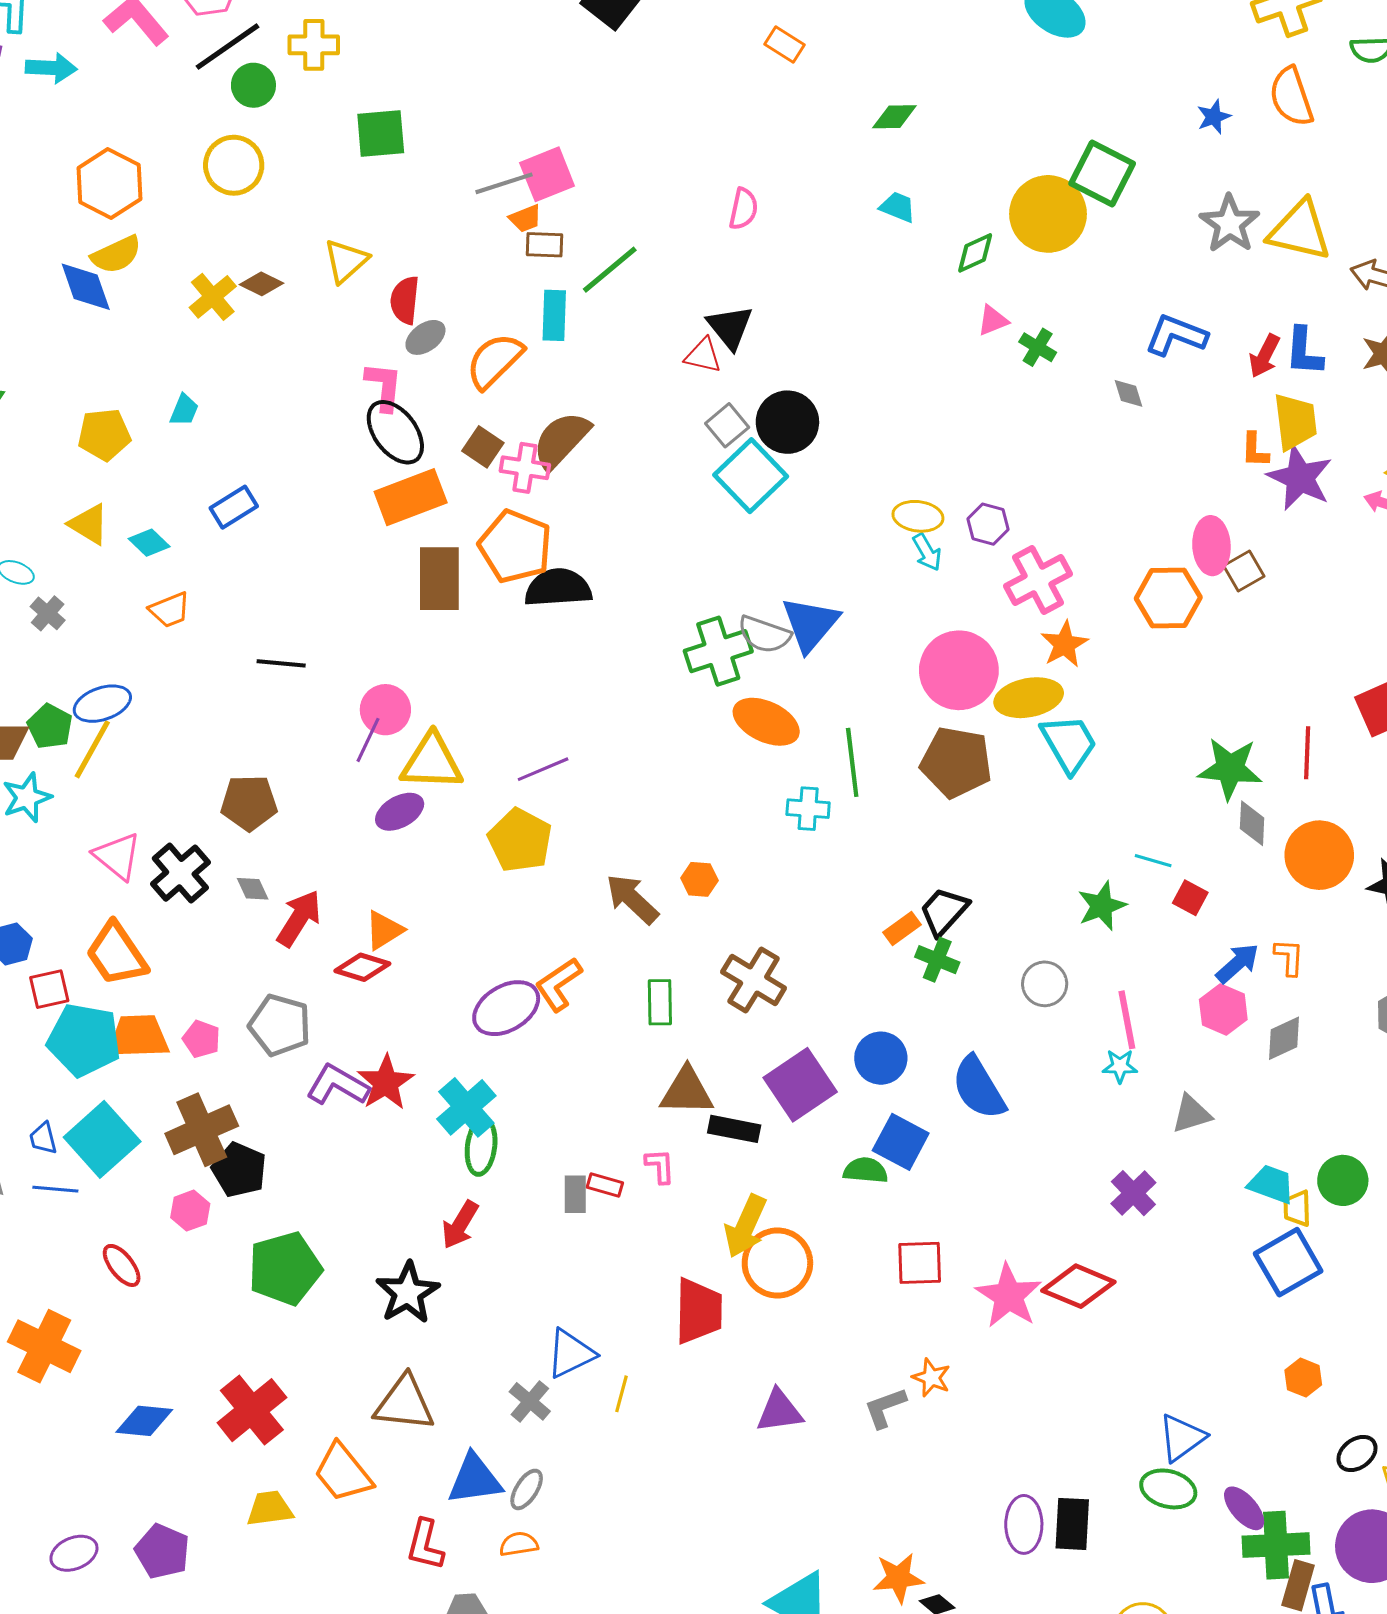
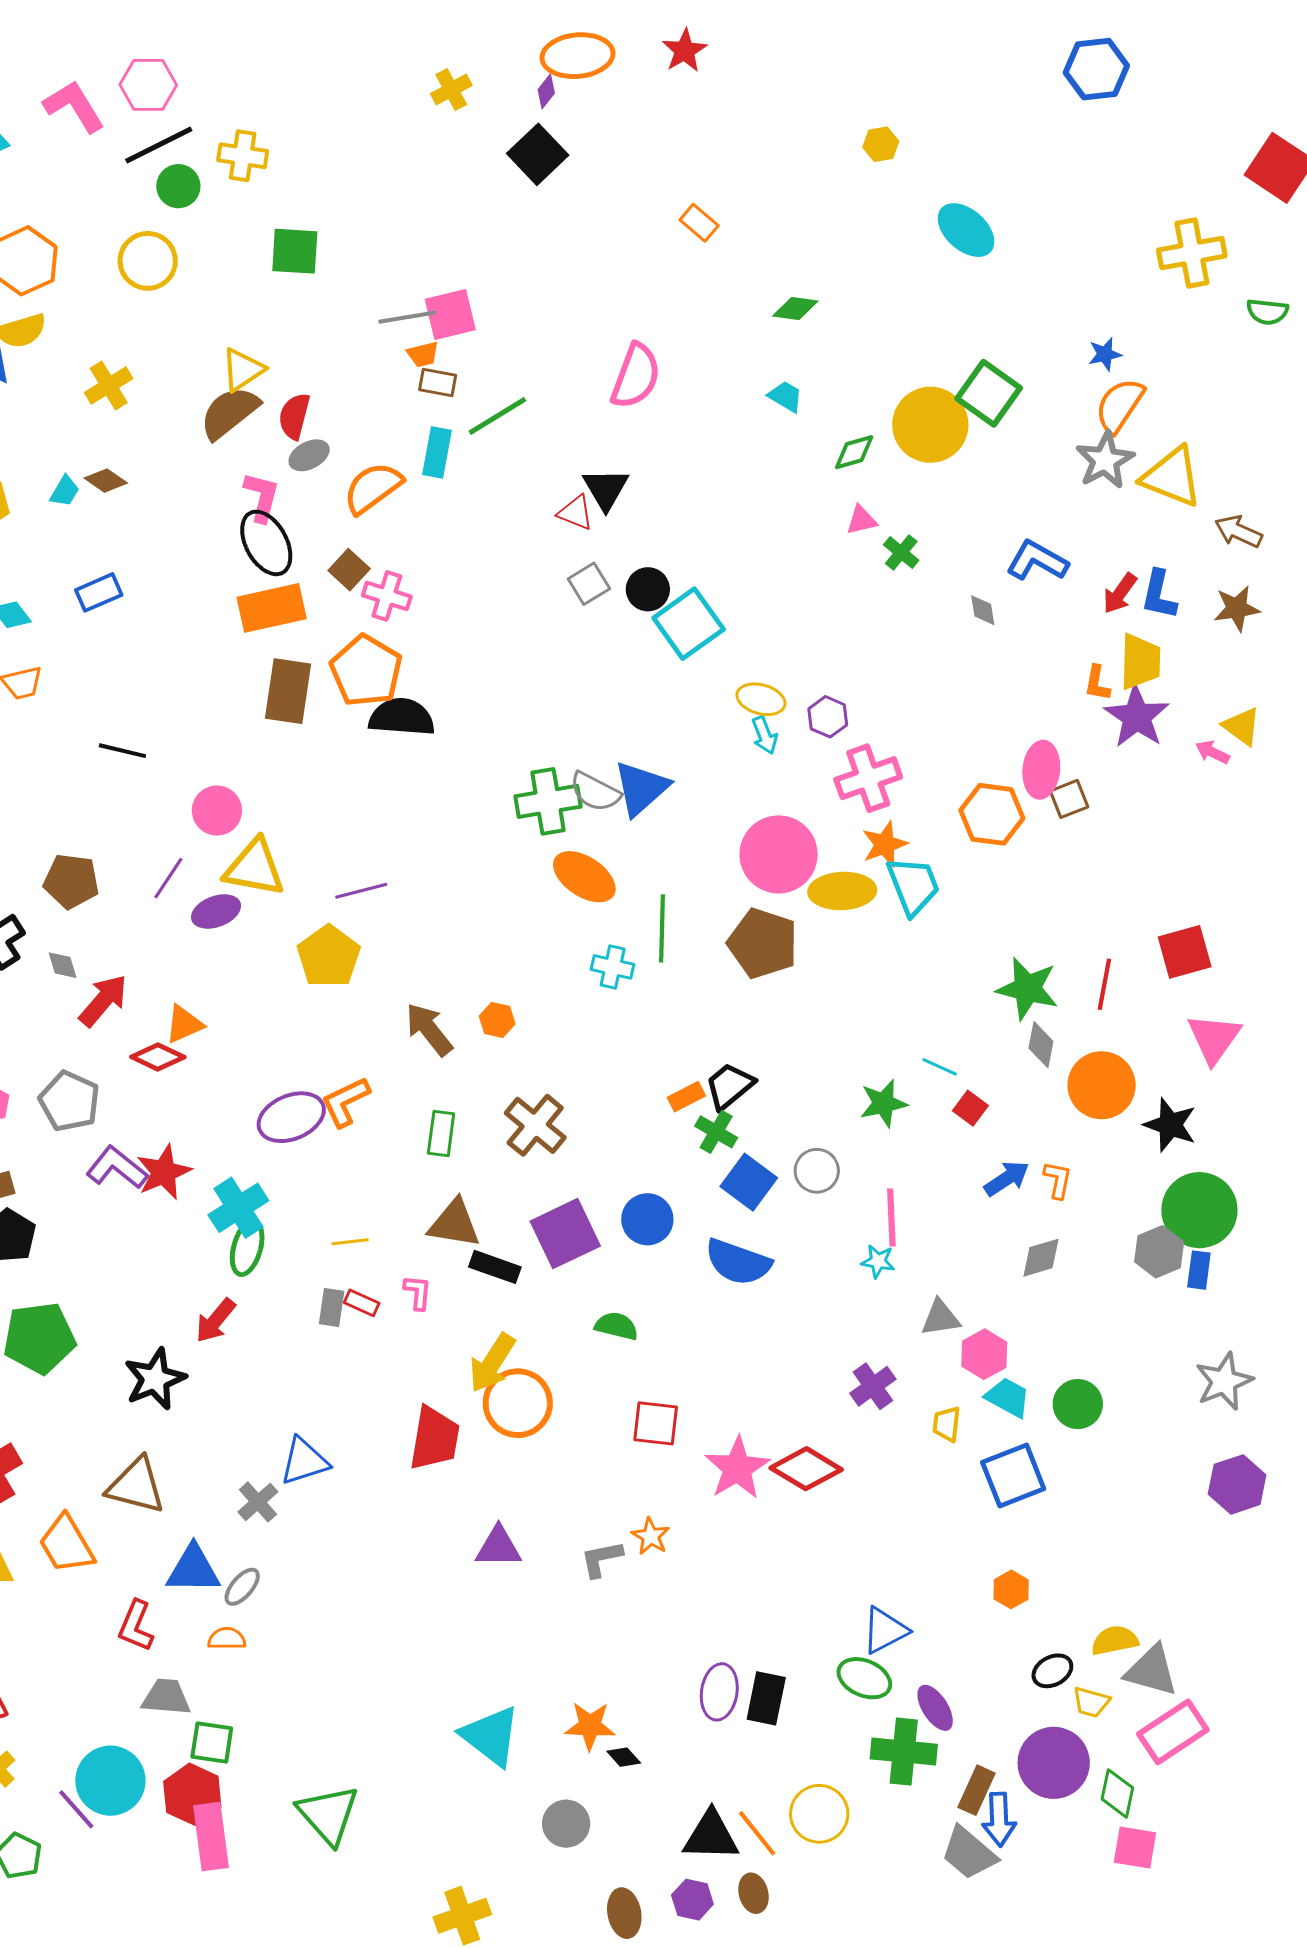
orange semicircle: (1291, 97) -> (1119, 405), moved, turned 44
pink semicircle: (743, 209) -> (636, 376), size x1.6
brown diamond: (261, 284) -> (106, 481), moved
black circle: (787, 422) -> (648, 589), size x0.7
brown semicircle: (561, 440) -> (229, 413), moved
cyan square: (751, 476) -> (689, 624), moved
purple line: (368, 740) -> (168, 878), moved
cyan trapezoid: (1069, 744) -> (913, 886), moved
pink hexagon: (1223, 1010) -> (984, 1354), moved
blue semicircle: (979, 1088) -> (738, 1262), turned -48
blue square: (901, 1142) -> (749, 1182), moved
yellow trapezoid: (1297, 1208) -> (947, 1424), moved
yellow line: (621, 1394) -> (350, 1242), moved, turned 60
green cross: (1276, 1545) -> (904, 1752), moved

